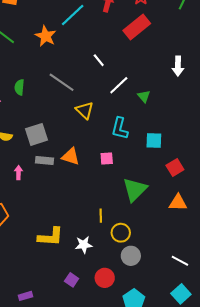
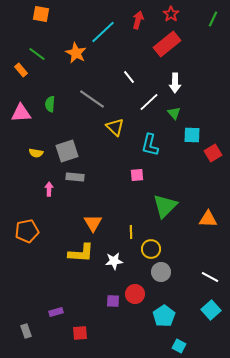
white arrow: (178, 66) -> (175, 83), moved
cyan square: (154, 140) -> (192, 135), moved
orange triangle: (71, 156) -> (93, 223), moved, turned 42
red square: (175, 168) -> (213, 153), moved
purple square: (72, 280) -> (113, 301), moved, turned -32

